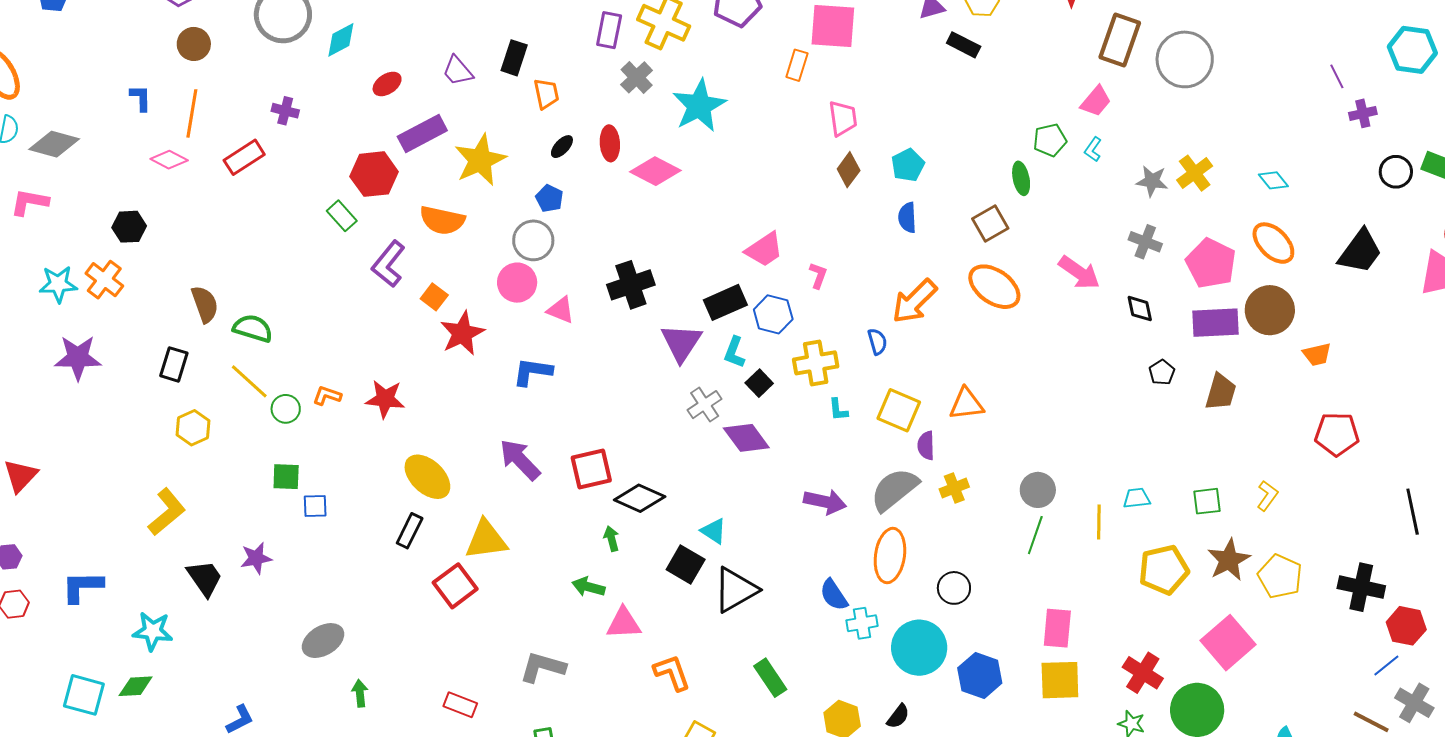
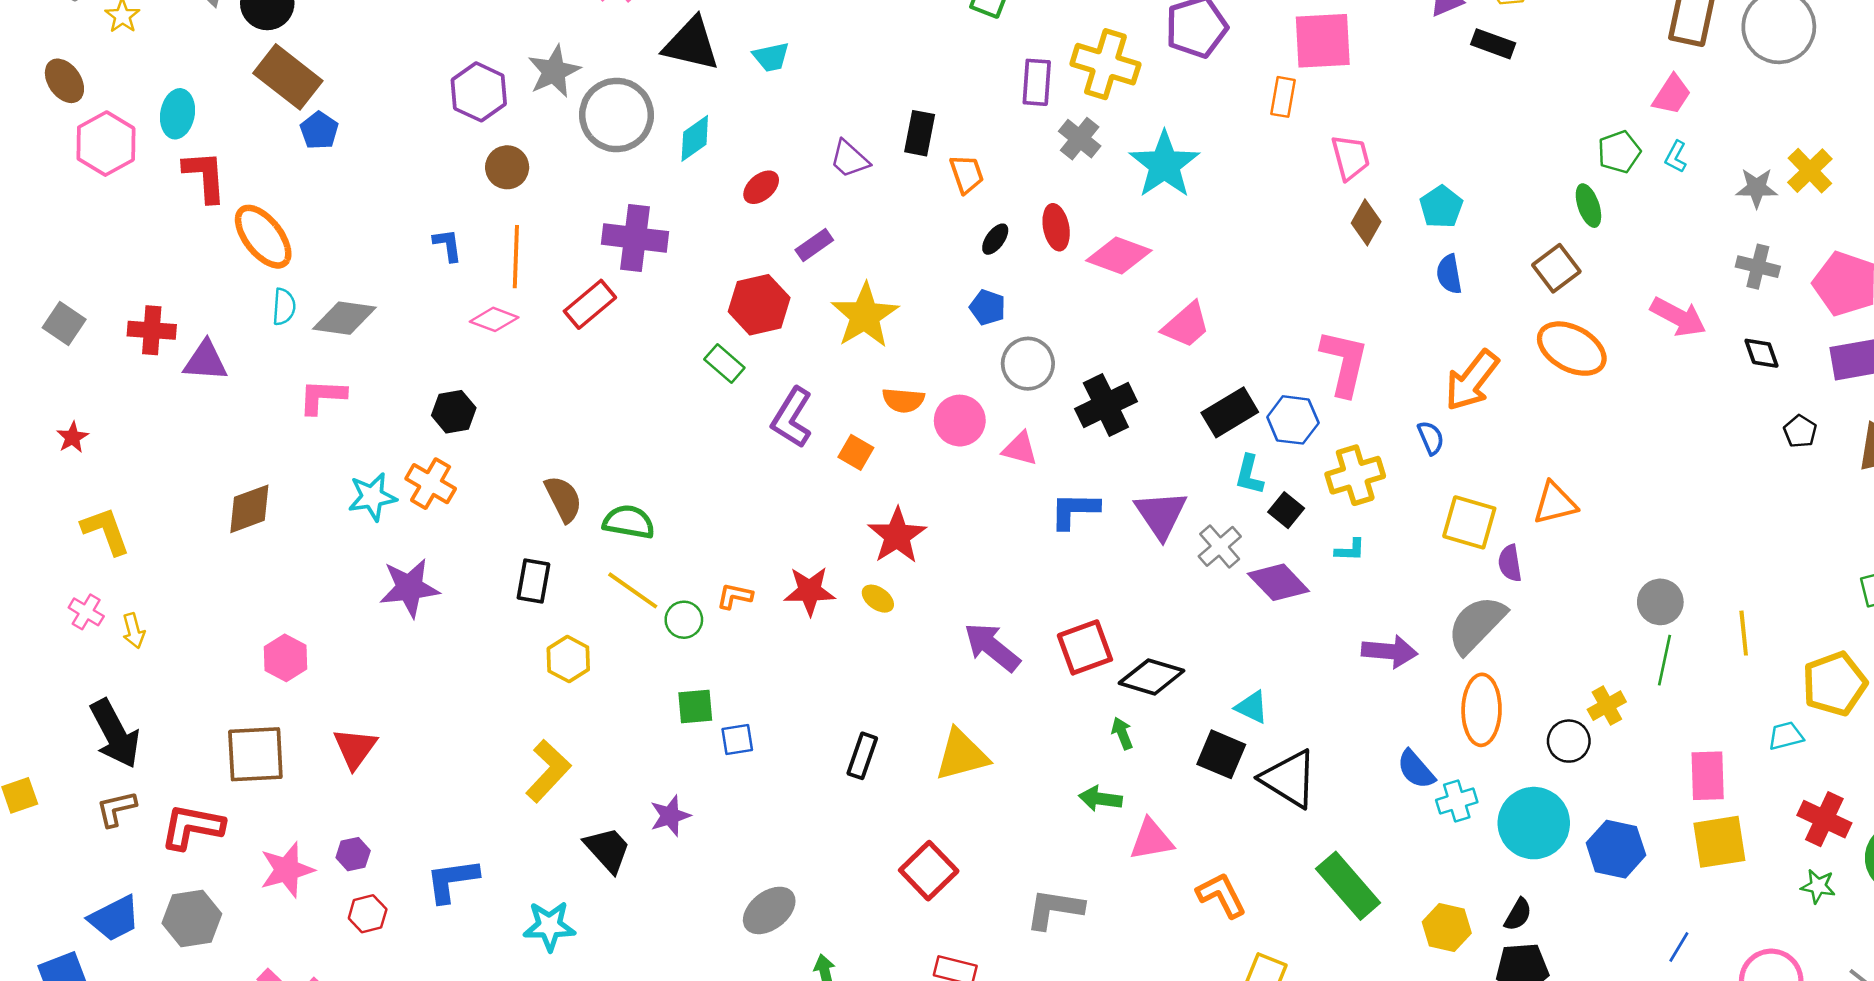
purple cross: (285, 111) -> (635, 238), size x1.8
purple rectangle: (422, 134) -> (814, 245), size x0.6
yellow star: (480, 160) -> (865, 316), moved
orange semicircle: (442, 220) -> (903, 400), moved, size x0.7
gray circle: (533, 240) -> (1028, 364), moved
pink trapezoid: (764, 249) -> (1186, 325), moved
pink L-shape: (818, 275) -> (1344, 363), size x2.0
red star: (462, 333) -> (897, 536), moved
purple triangle: (681, 343) -> (1161, 514), moved
blue L-shape: (533, 372) -> (1074, 510), moved
cyan L-shape: (838, 410) -> (1350, 550), moved, turned -75
yellow ellipse: (427, 477) -> (878, 599), moved, size x0.5
yellow cross: (954, 488) -> (1607, 706), moved
cyan trapezoid: (1137, 498) -> (1786, 736), moved
red square: (455, 586) -> (929, 871), moved
black triangle: (735, 590) -> (1289, 779), turned -51
green rectangle: (770, 678) -> (1348, 886), size x1.4

